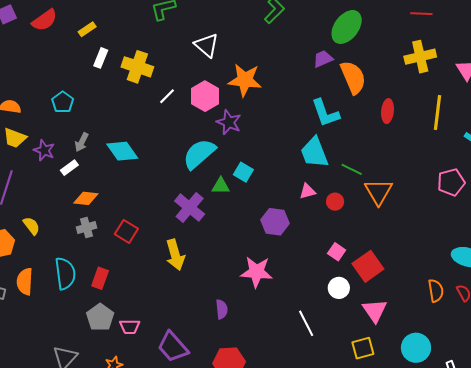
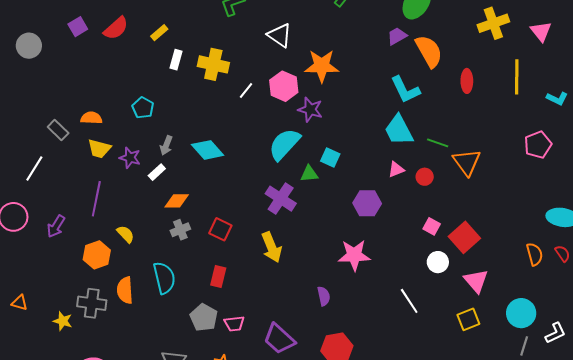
red rectangle: (100, 278) -> (218, 277), moved

